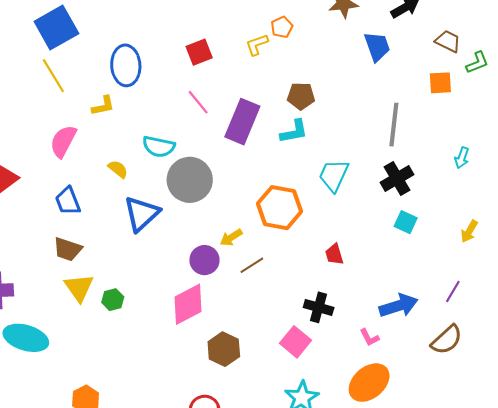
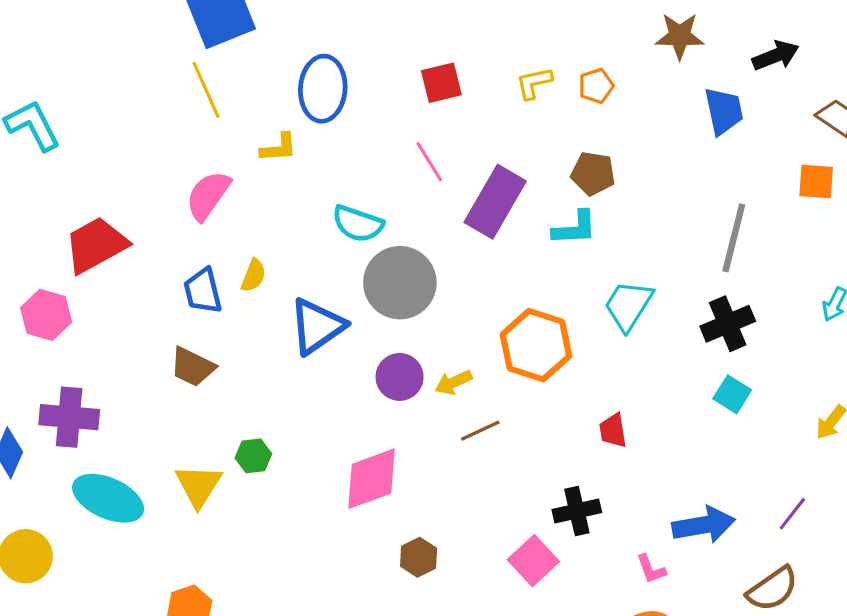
orange pentagon: (282, 27) -> (596, 86), moved
yellow semicircle: (118, 169) -> (253, 275), moved, turned 65
purple circle: (204, 260) -> (400, 377), moved
yellow triangle: (79, 288) -> (198, 486), moved
black cross: (319, 307) -> (577, 511), turned -36
brown hexagon: (224, 349) -> (419, 557), size x0.7

